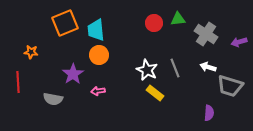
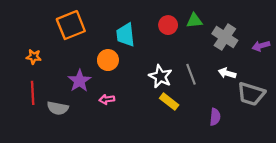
cyan trapezoid: (96, 30) -> (125, 35), moved
red line: (18, 82) -> (33, 93), moved
purple semicircle: (209, 113) -> (215, 117), moved

